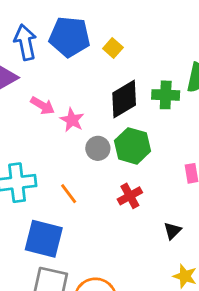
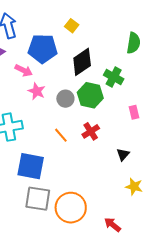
blue pentagon: (70, 37) -> (43, 49), moved
green cross: (166, 95) -> (114, 77), moved, turned 30
pink star: (72, 120) -> (37, 91), moved
orange line: (69, 194) -> (61, 135), moved

